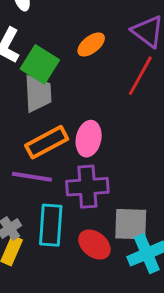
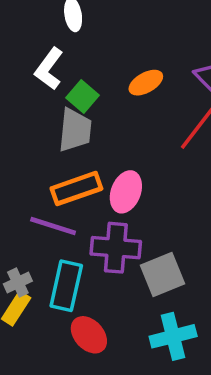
green square: (40, 64) -> (82, 97), size x0.7
gray square: (131, 224) -> (162, 275), moved, turned -33
red ellipse: (94, 244) -> (89, 335), moved

